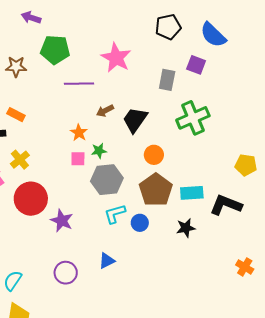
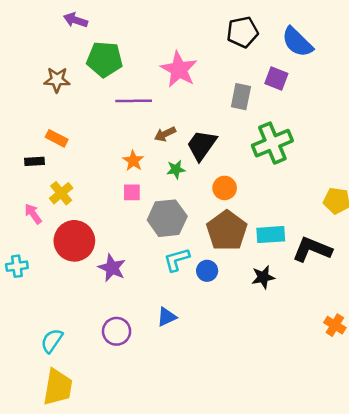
green star: (99, 151) -> (176, 169), moved

